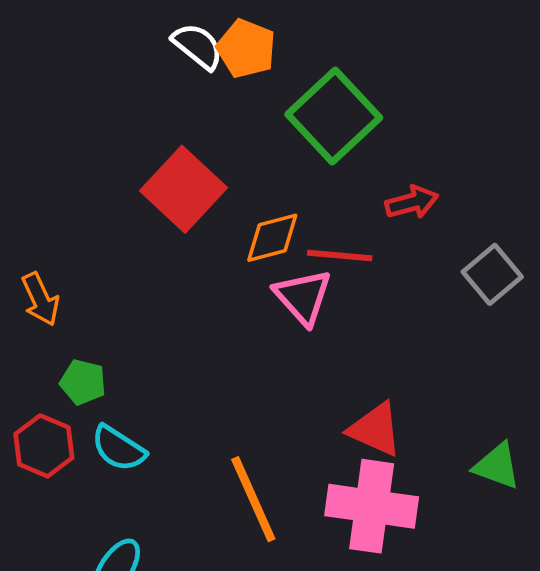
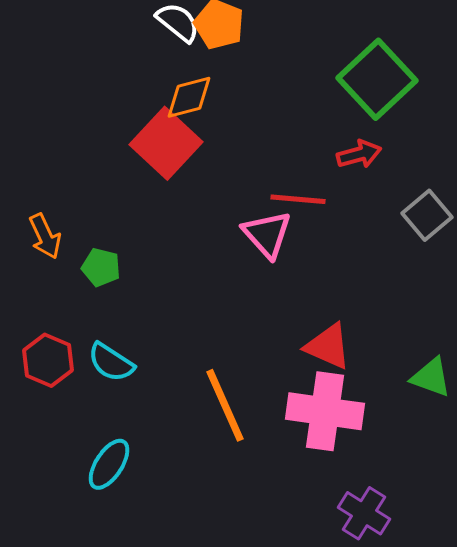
green square: (334, 116) -> (377, 79), moved
orange diamond: (272, 238) -> (189, 97), moved
green pentagon: (83, 382) -> (101, 267), moved

